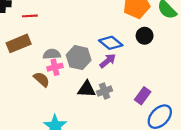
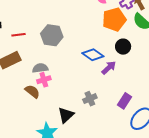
gray hexagon: (79, 58) -> (52, 35), moved
purple arrow: (108, 61) -> (109, 68), moved
black triangle: (87, 89) -> (66, 115), moved, turned -42

